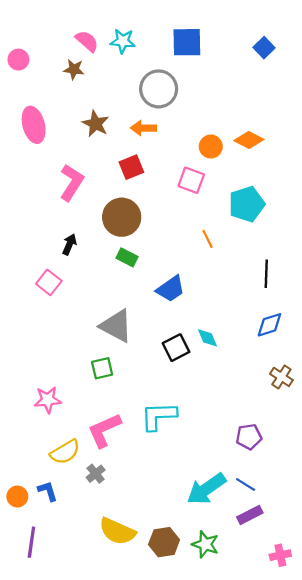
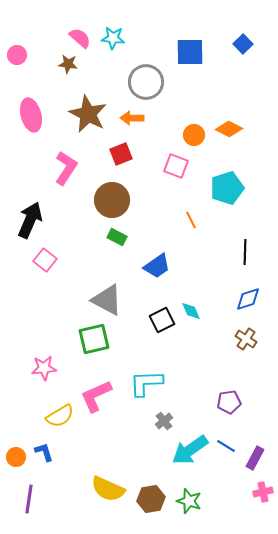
blue square: (187, 42) -> (190, 52), moved
brown star: (96, 124) -> (88, 114), size x1.5
black arrow: (69, 244) -> (30, 220), moved, size x1.8
green square: (102, 368) -> (94, 339), size x1.5
brown cross: (281, 377) -> (246, 339), moved
gray cross: (96, 474) -> (164, 421), moved
purple rectangle: (250, 515) -> (255, 458), moved, turned -35
pink cross: (280, 555) -> (263, 492), moved

